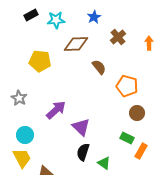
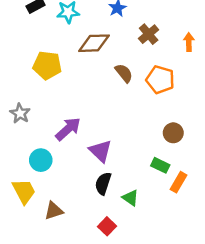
orange pentagon: (127, 86) -> (160, 80), moved
cyan circle: (25, 135) -> (41, 160), moved

